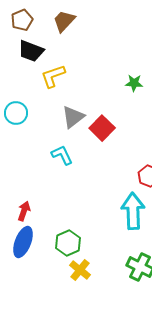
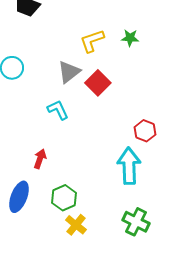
yellow L-shape: (53, 76) -> (92, 41), moved
red arrow: (24, 211) -> (40, 159), moved

